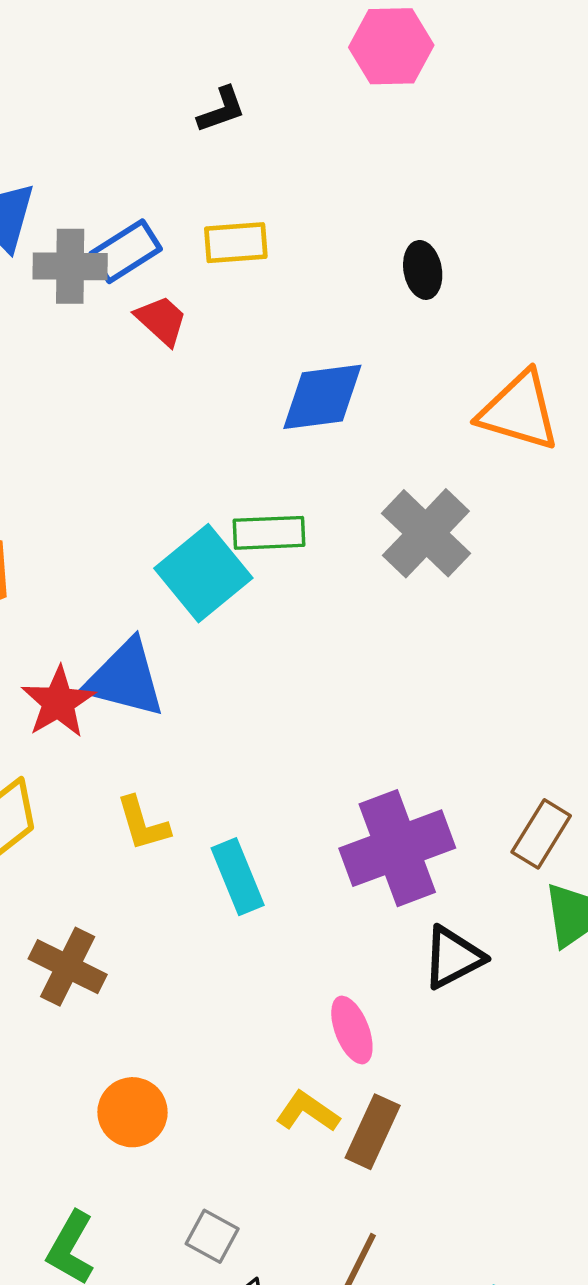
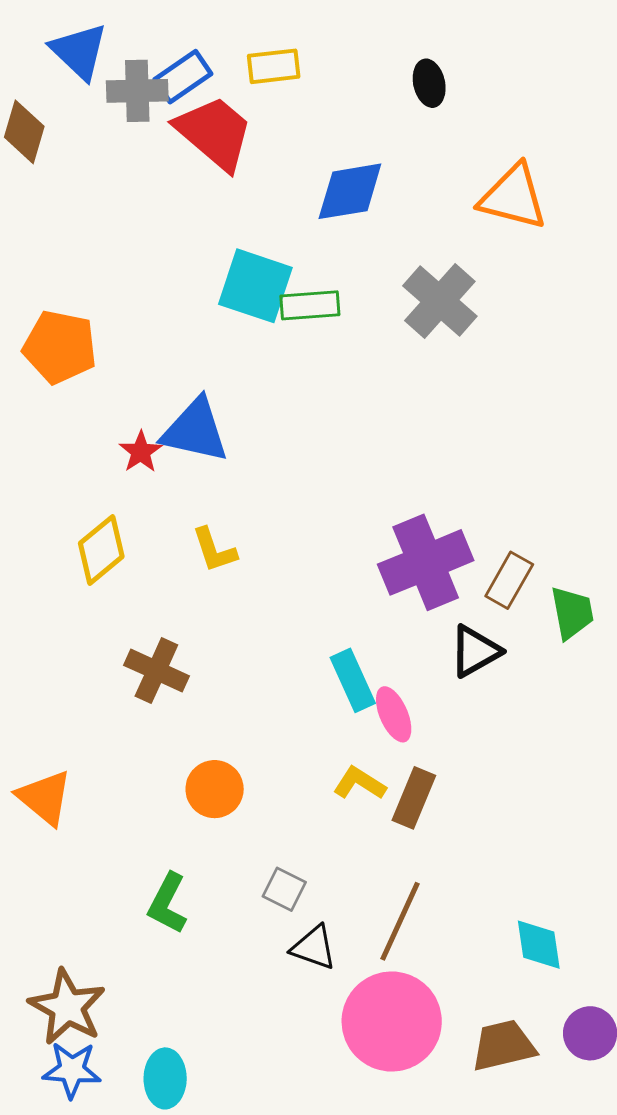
red trapezoid: (161, 320) -> (214, 133), size x1.8
cyan square: (203, 573) -> (255, 286), moved, turned -30
red star: (58, 702) -> (141, 452), size x0.7
brown rectangle: (541, 834) -> (509, 580), moved
cyan rectangle: (238, 877) -> (353, 680), moved

